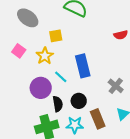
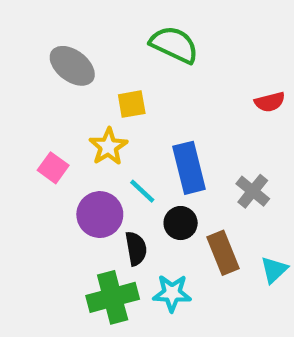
pink square: (19, 51) -> (53, 168), moved
gray cross: (116, 86) -> (253, 191), moved
black circle: (79, 101) -> (181, 223), moved
brown rectangle: (98, 119) -> (223, 253), moved

